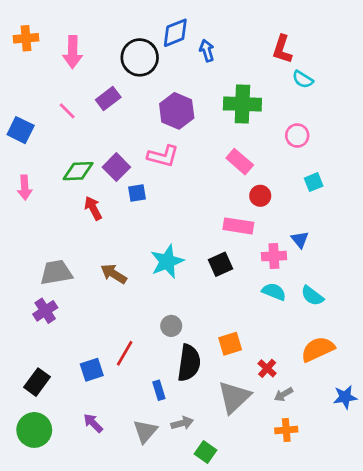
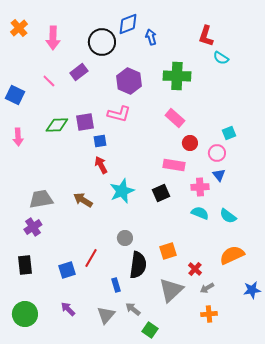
orange cross: (26, 38) -> (19, 28), turned -36
pink circle: (297, 136) -> (217, 153), moved
purple square: (116, 167) -> (85, 122), turned 36
red arrow: (93, 208) -> (101, 165), moved
black rectangle: (37, 382) -> (25, 265), moved, turned -42
gray arrow: (182, 423) -> (133, 309), turned -126

